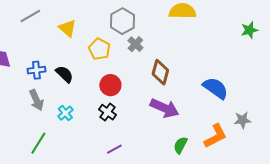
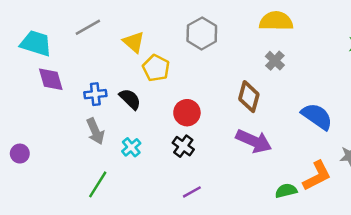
gray cross: (135, 44) -> (275, 61), moved
yellow pentagon: (99, 49) -> (156, 68), moved
green semicircle: (180, 145) -> (286, 191), moved, turned 48

